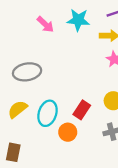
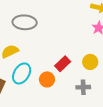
cyan ellipse: (48, 113) -> (22, 73), moved

